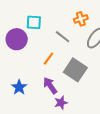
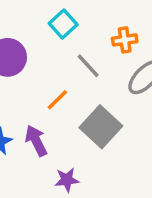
cyan square: (34, 22) -> (63, 24), moved, turned 35
purple arrow: (50, 86) -> (36, 141), moved

